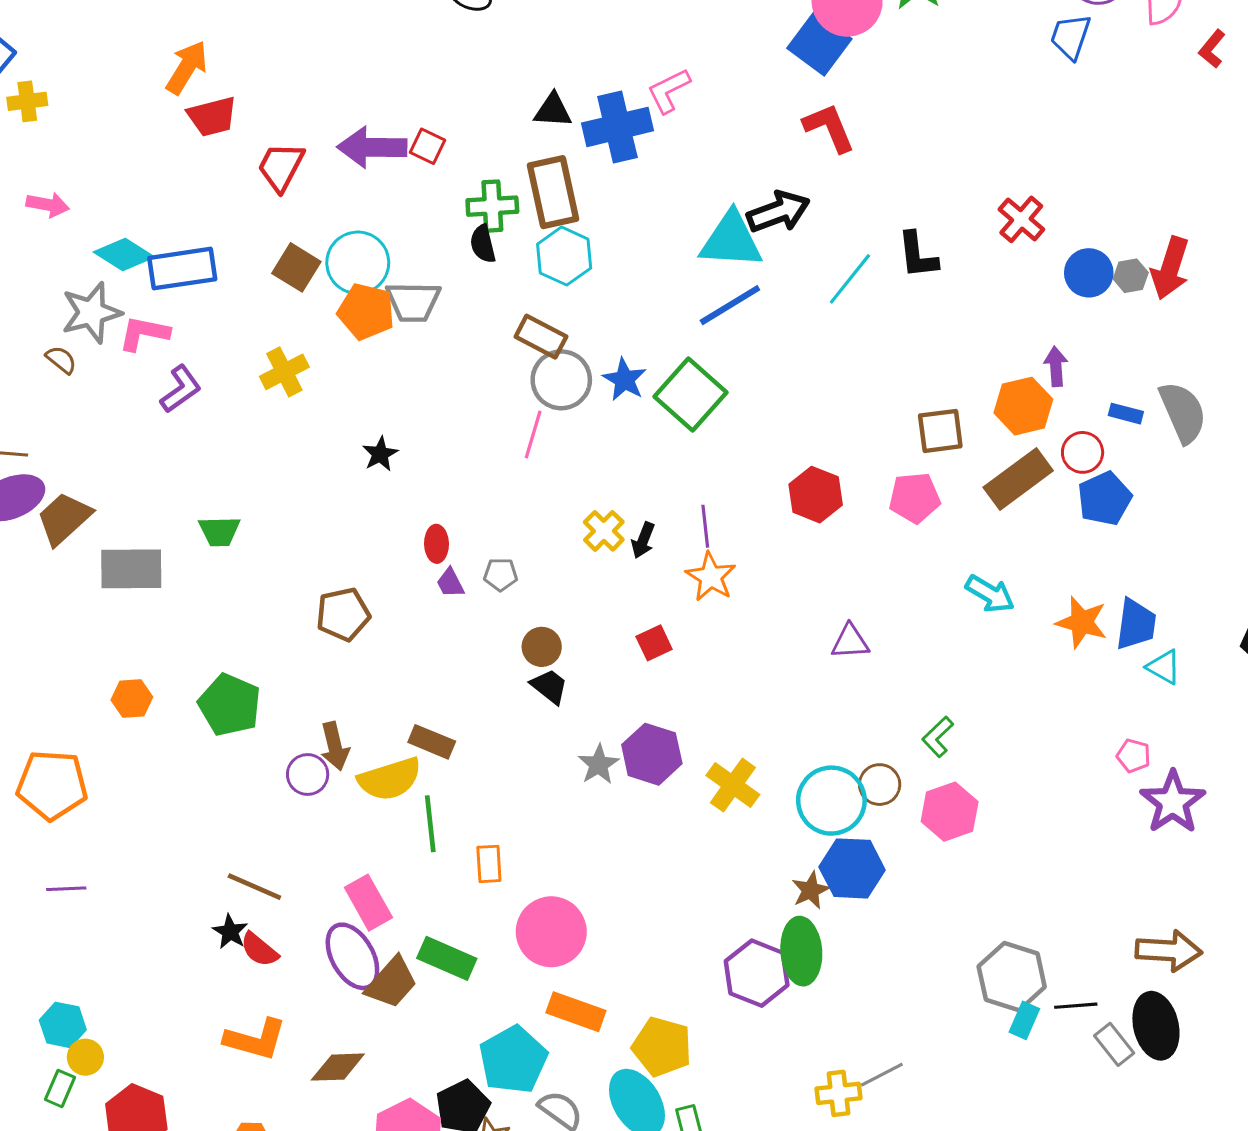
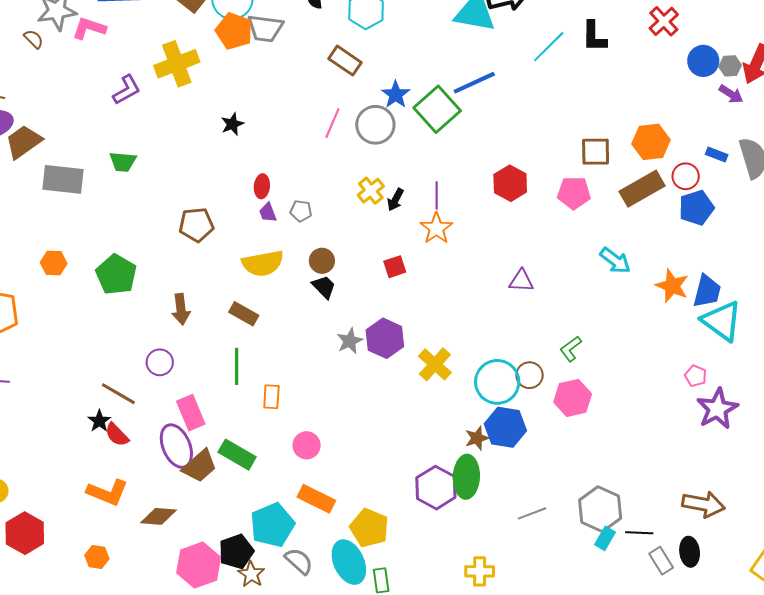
blue line: (730, 305) -> (474, 83), moved
purple arrow: (1056, 366) -> (731, 94), moved, turned 120
yellow cross: (284, 372) -> (177, 64), size x1.4
gray circle: (561, 380) -> (375, 125), moved
purple L-shape: (181, 389) -> (127, 90), moved
cyan triangle: (1164, 667) -> (722, 321), size x1.8
purple circle: (308, 775) -> (160, 362), moved
yellow semicircle: (390, 779) -> (263, 263), moved
pink circle: (551, 932) -> (307, 445), size x0.6
black ellipse: (1156, 1026) -> (690, 552), size x0.7
gray line: (882, 1075) -> (532, 513), moved

